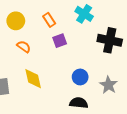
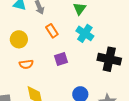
orange rectangle: (49, 20) -> (52, 31), moved
orange semicircle: (24, 47) -> (26, 64), turned 136

